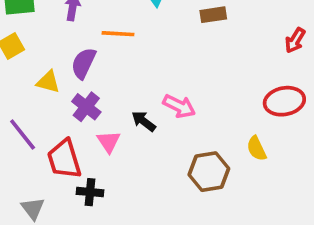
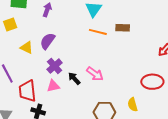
orange line: (118, 34) -> (98, 32), moved
purple cross: (86, 107) -> (55, 66), moved
pink triangle: (109, 142) -> (53, 86), turned 40

